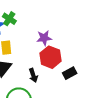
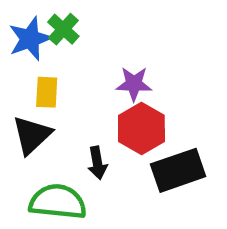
black rectangle: (70, 73) -> (178, 170), size x1.6

